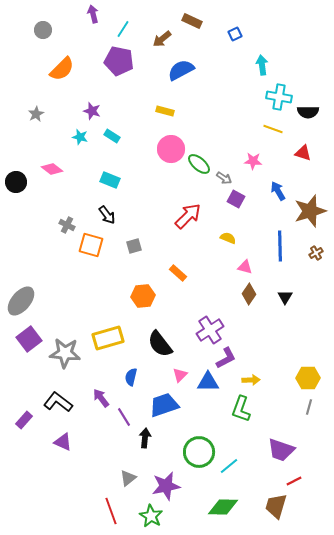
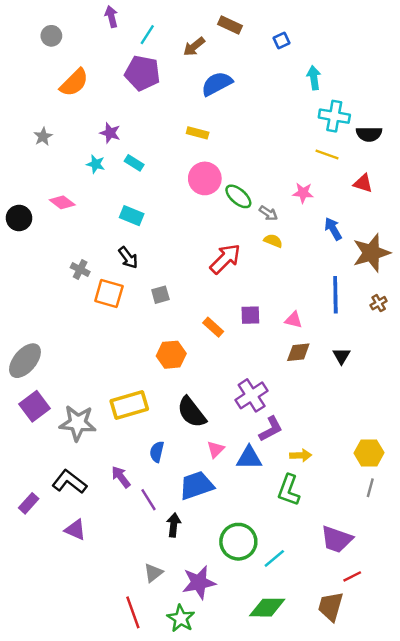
purple square: (236, 199) -> (250, 315), moved, turned -30
yellow semicircle: (228, 238) -> (273, 241), moved
brown diamond: (249, 294) -> (298, 352), turned 50

